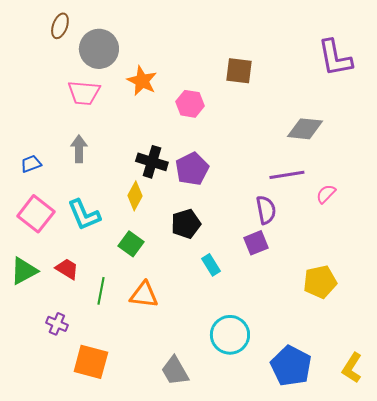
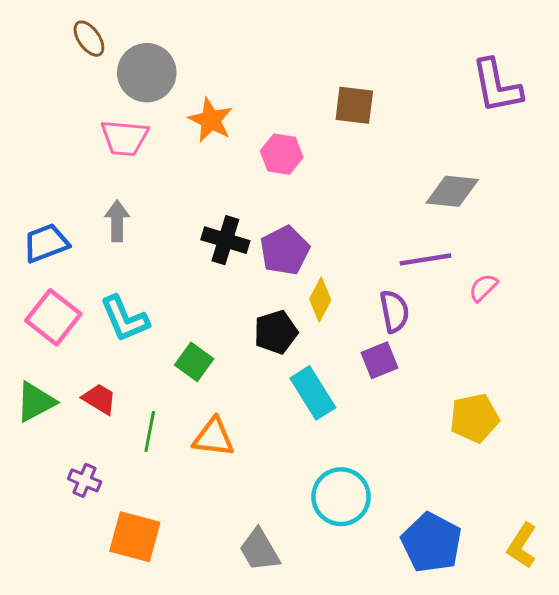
brown ellipse: (60, 26) -> (89, 39), turned -55
blue trapezoid: (31, 164) -> (46, 243), size x1.5
yellow diamond: (135, 196) -> (320, 299), moved
cyan rectangle: (211, 265) -> (313, 393), size x1.6

